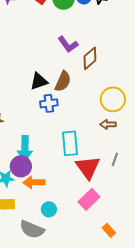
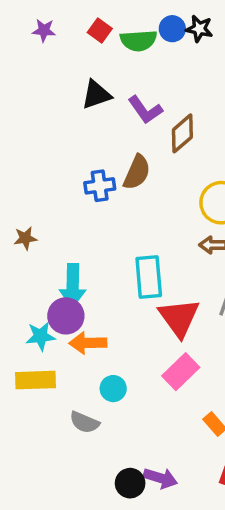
black triangle: (39, 81) -> (96, 95), moved
blue cross: (49, 103) -> (100, 186), moved
gray semicircle: (32, 229) -> (84, 422), size x0.7

